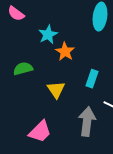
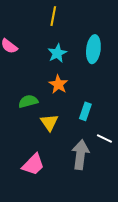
cyan star: (48, 35) -> (57, 53), moved
green semicircle: (23, 69) -> (28, 101), moved

